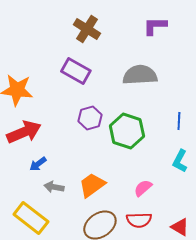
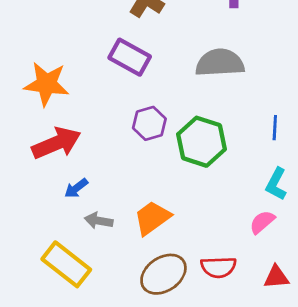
pink semicircle: (143, 188) -> (262, 222), moved
red triangle: (180, 227) -> (276, 277), turned -36

